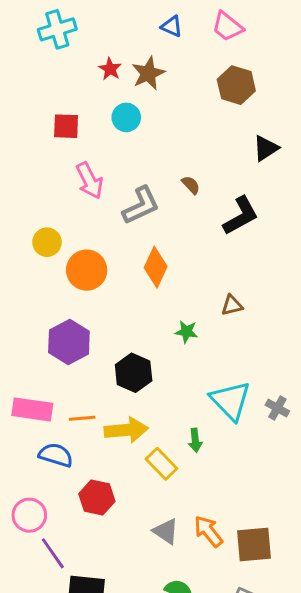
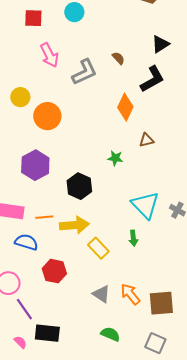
black triangle: (266, 148) -> (160, 44), moved
orange diamond: (156, 267) -> (125, 107), moved
green arrow: (195, 440) -> (133, 238), moved

